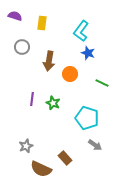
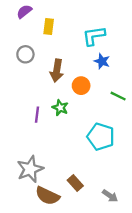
purple semicircle: (15, 16) -> (24, 11), moved, turned -56
cyan L-shape: (81, 31) -> (94, 36), turned 45
green star: (53, 103) -> (60, 108), moved
gray arrow: (95, 145) -> (110, 196), moved
gray star: (26, 146) -> (30, 169), size x1.6

